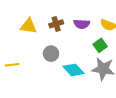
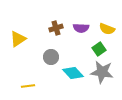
yellow triangle: (29, 26) -> (18, 39), moved, turned -42
yellow line: (12, 65) -> (28, 86), moved

